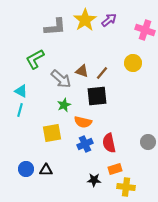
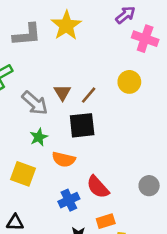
purple arrow: (109, 20) -> (125, 15), moved
brown triangle: (82, 71) -> (62, 92), turned 40
yellow square: (52, 133) -> (23, 174), turned 30
red semicircle: (109, 143) -> (98, 187), turned -30
blue cross: (85, 144) -> (69, 200), moved

